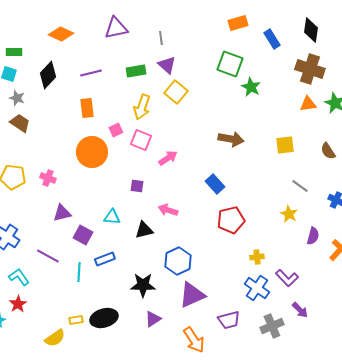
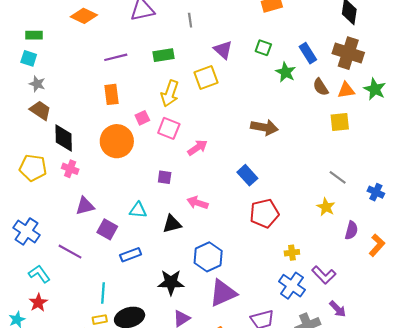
blue rectangle: (272, 39) -> (308, 53), moved
green square: (230, 64) -> (263, 48), size x0.6
purple triangle: (167, 65) -> (223, 50), moved
black diamond: (48, 75) -> (64, 138), moved, turned -44
yellow square: (176, 92) -> (206, 77), turned 30
yellow square: (285, 145) -> (340, 122), moved
brown semicircle: (328, 151) -> (321, 87), moved
cyan line: (79, 272) -> (103, 293), moved

